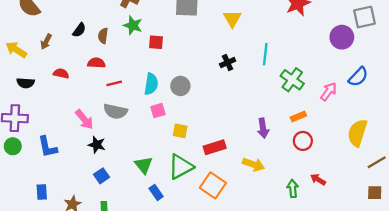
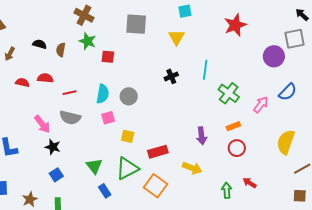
black semicircle: (79, 30) -> (40, 44), turned -112
red semicircle: (96, 63) -> (45, 78), moved

